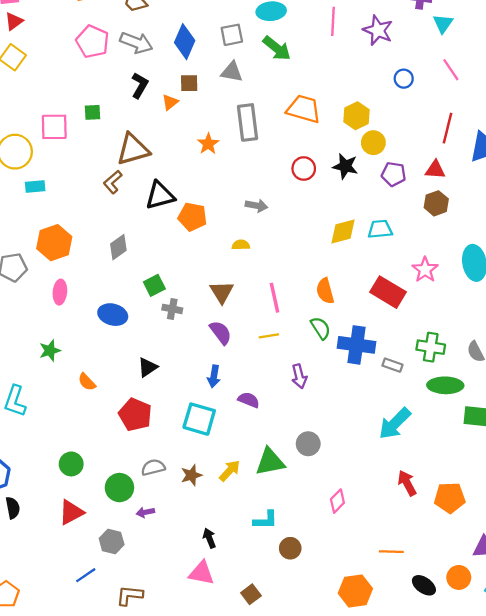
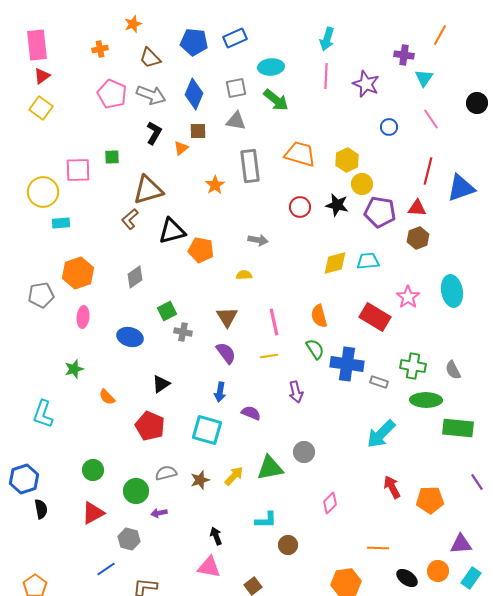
purple pentagon: (394, 174) -> (380, 212), size x1.4

